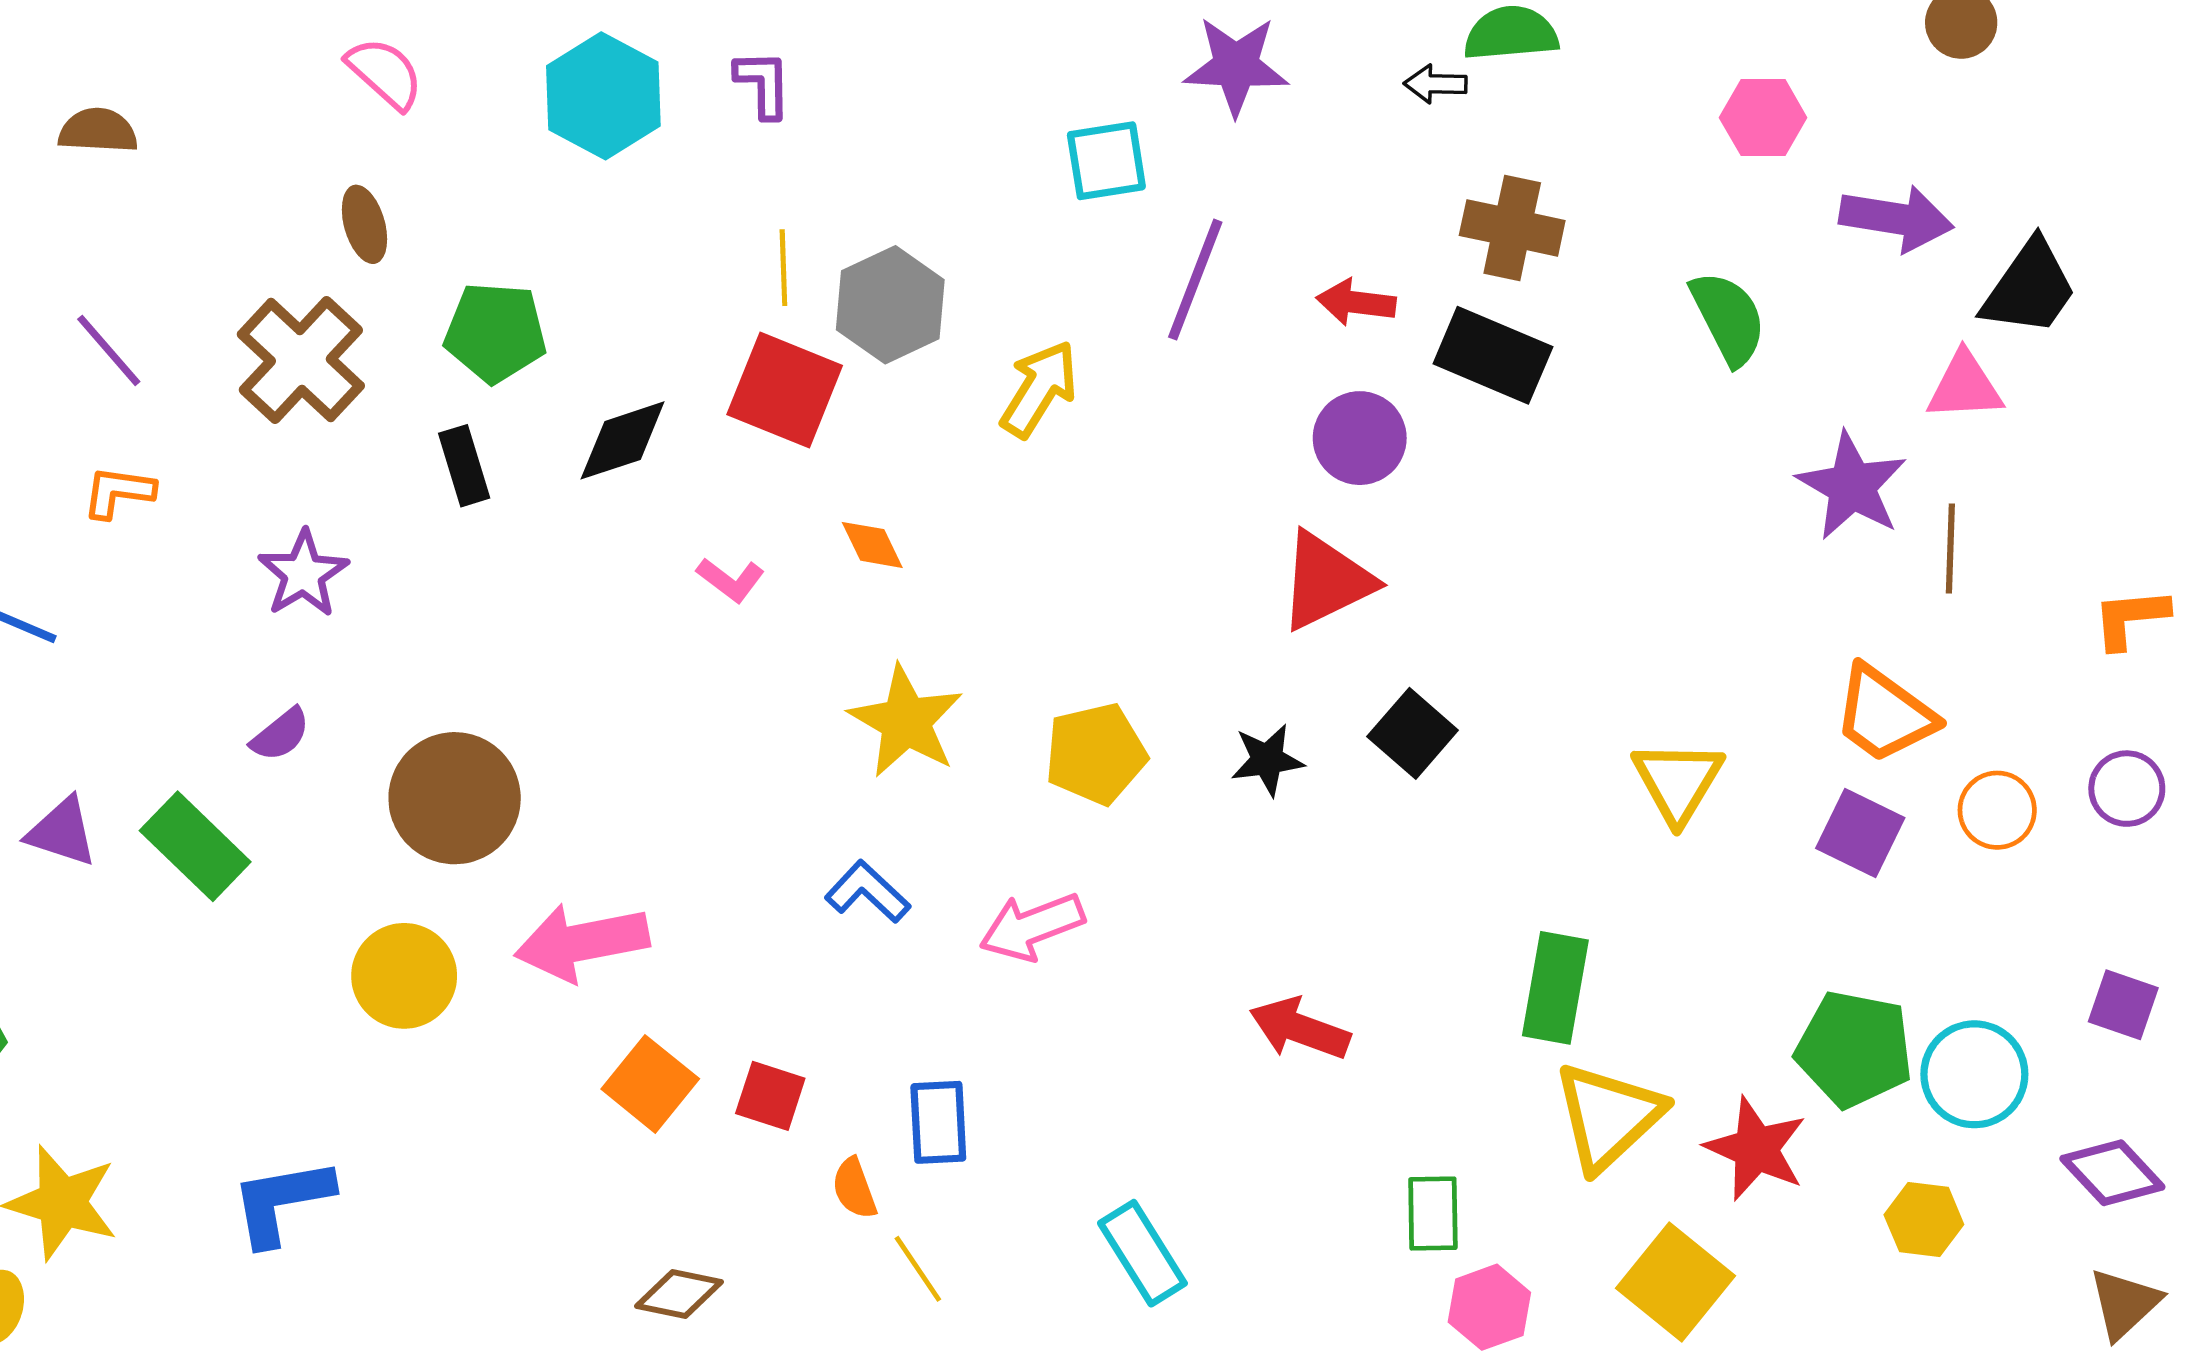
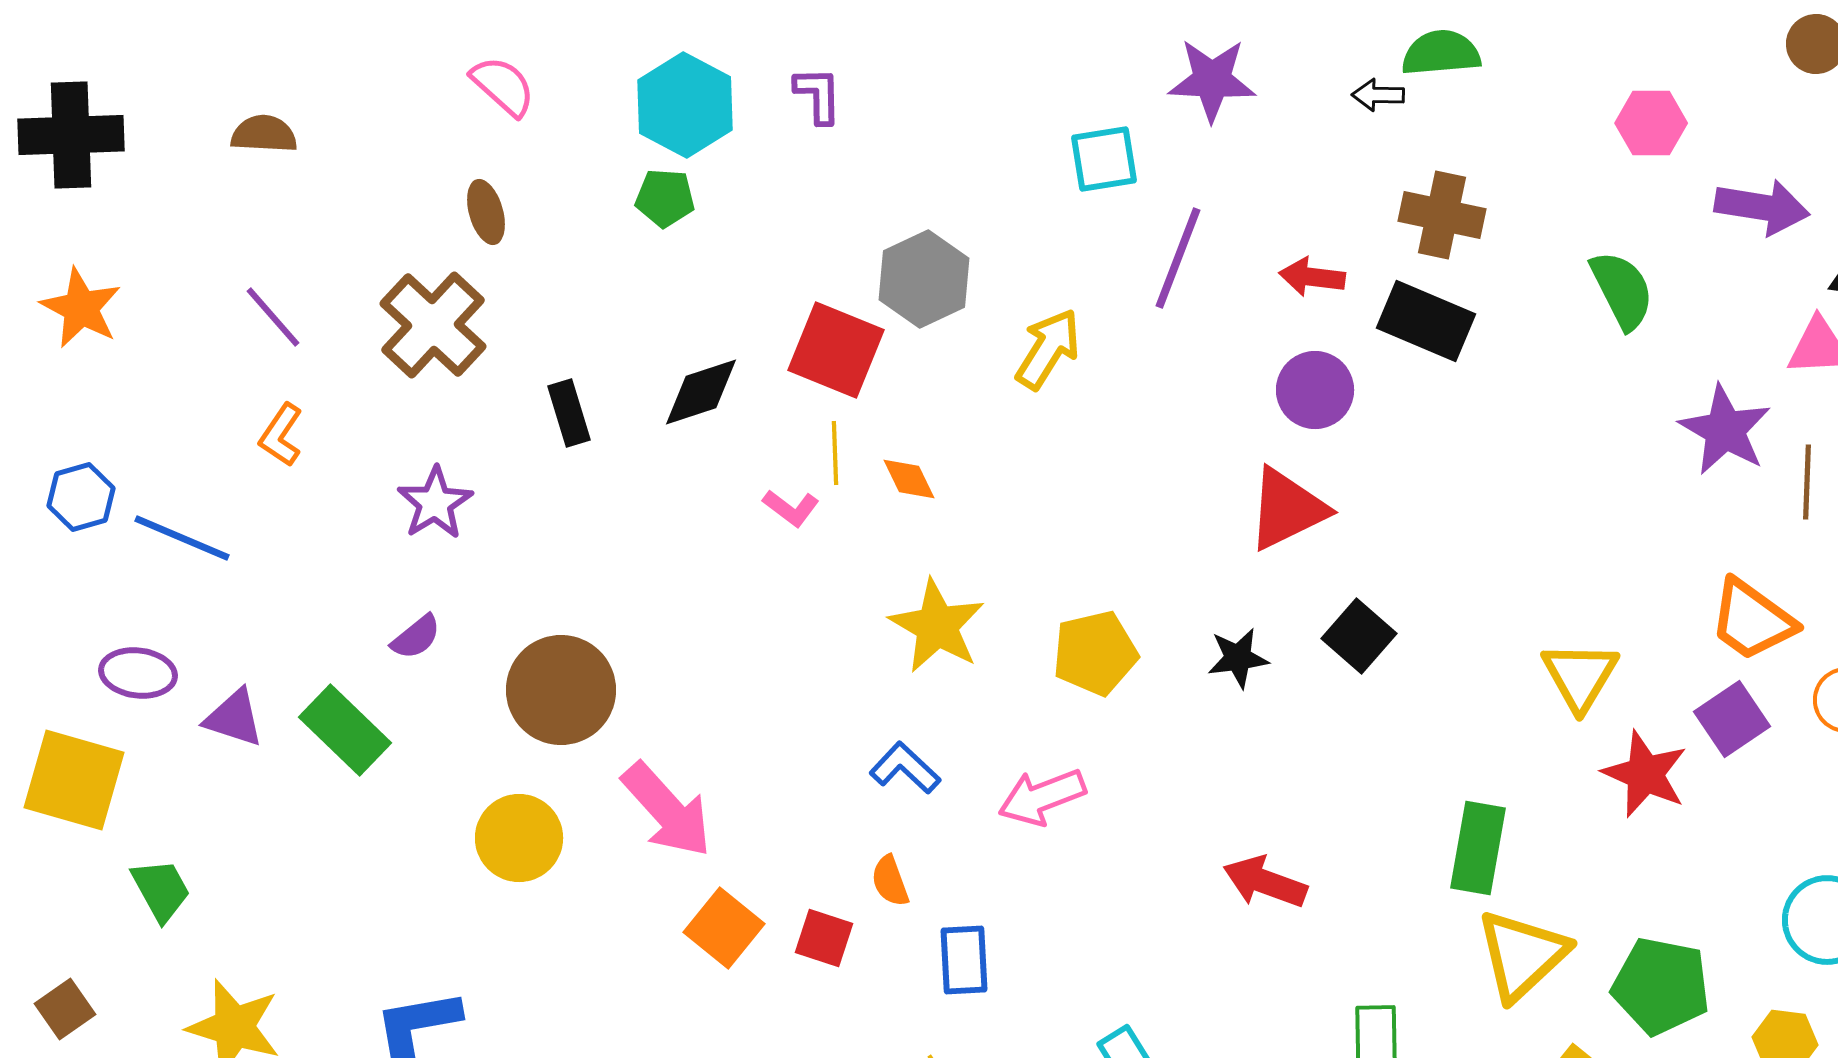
yellow line: (783, 268) -> (835, 453), moved
green pentagon: (495, 332) -> (665, 198), moved, size x0.7
orange L-shape: (118, 492) -> (281, 435), turned -64
purple square: (1860, 833) -> (1732, 719), turned 30
pink arrow: (582, 942) -> (667, 810), turned -121
green pentagon: (1854, 1049) -> (1661, 986), moved
red star: (1756, 1149) -> (1645, 774), moved
orange semicircle: (854, 1188) -> (890, 881), moved

